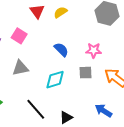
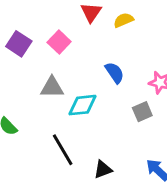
gray square: (85, 73) -> (142, 112), turned -32
cyan diamond: (55, 80) -> (82, 105), moved

